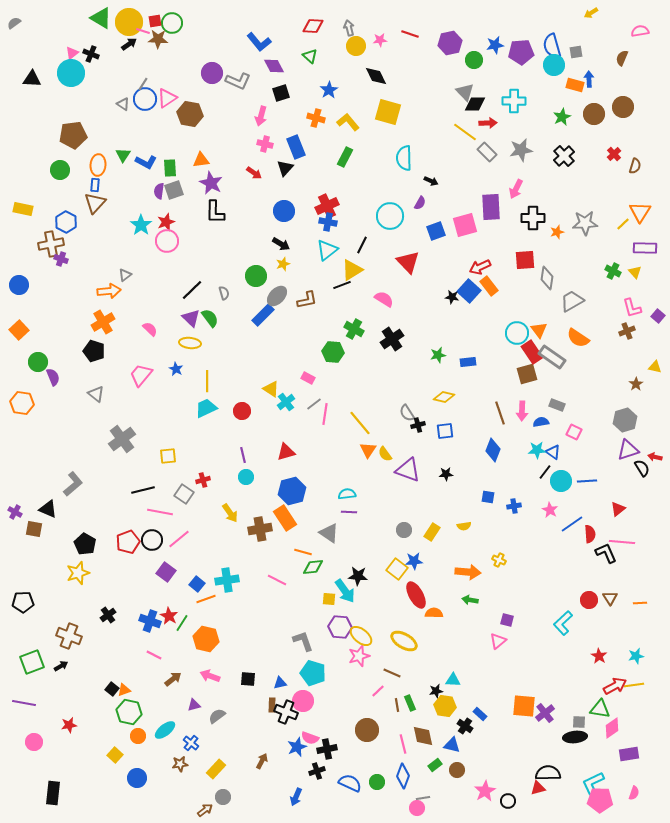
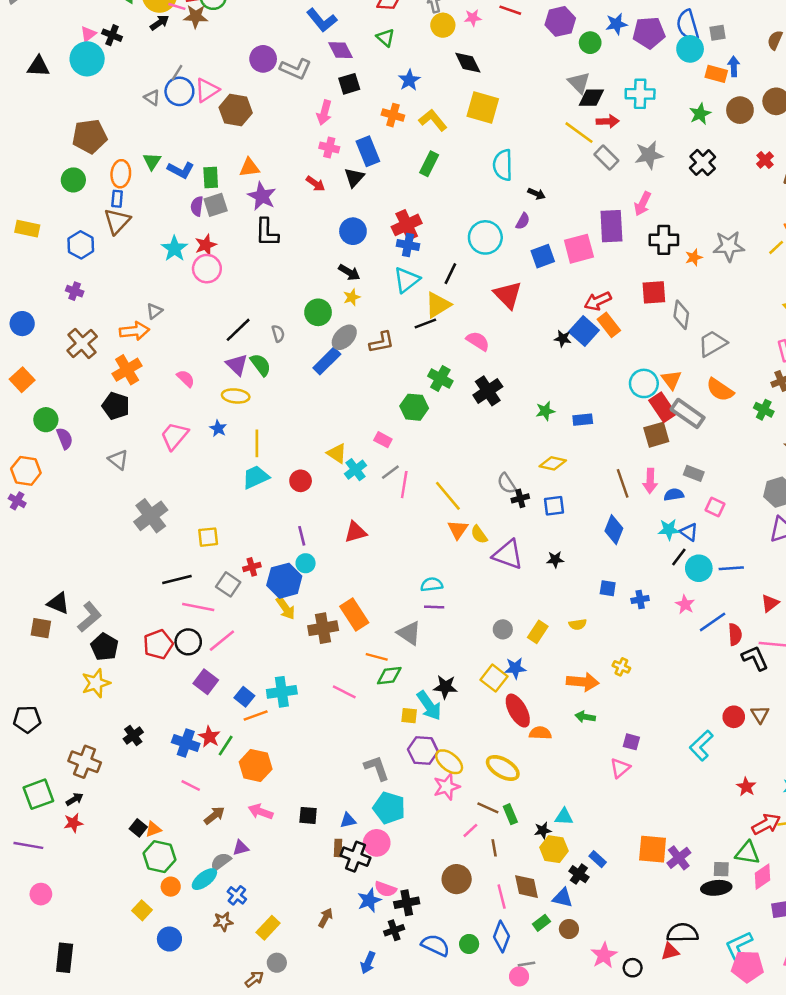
brown cross: (51, 244) -> (82, 344), moved, turned -30
green cross: (613, 271) -> (764, 410), moved
gray L-shape: (73, 484) -> (90, 617), moved
blue hexagon: (292, 491) -> (284, 581), moved
purple cross: (15, 512) -> (17, 501), moved
green rectangle: (410, 703) -> (510, 814), moved
gray semicircle: (217, 716) -> (221, 862), moved
red star: (69, 725) -> (73, 823), moved

